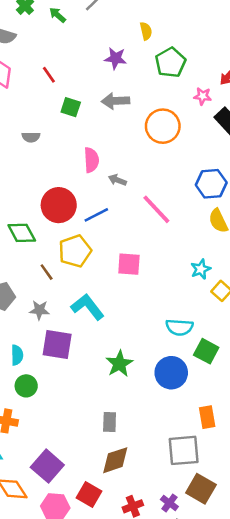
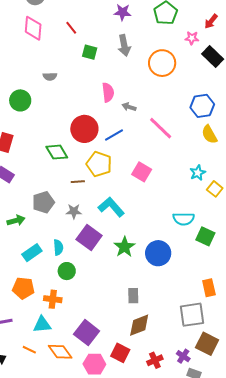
gray arrow: (115, 101) -> (124, 45), turned -95
gray semicircle: (31, 137) -> (50, 76), moved
yellow pentagon: (75, 251) -> (99, 164), turned -30
pink square: (129, 264) -> (142, 172), turned 30
brown line: (47, 272) -> (78, 182), turned -56
purple square: (57, 344) -> (89, 237), turned 30
green star: (119, 364) -> (124, 247), moved
blue circle: (171, 373) -> (158, 253), moved

